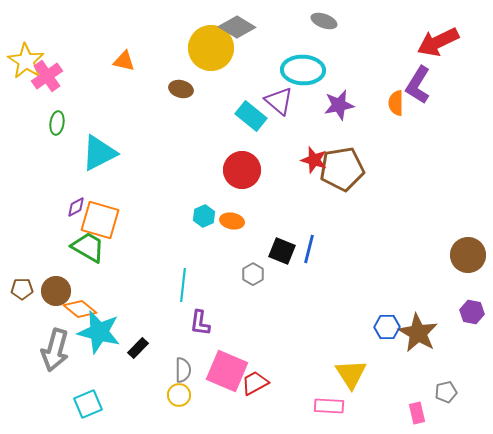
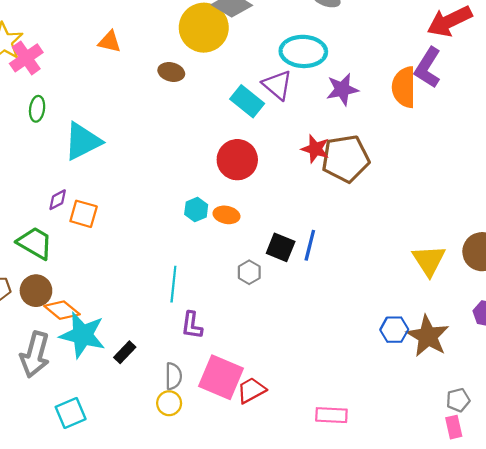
orange semicircle: (396, 103) -> (404, 87), size x1.5
orange square: (100, 220) -> (84, 214), size x0.7
green trapezoid: (88, 247) -> (35, 243), moved
yellow triangle: (351, 374) -> (429, 260), moved
pink rectangle: (417, 413) -> (454, 427), moved

